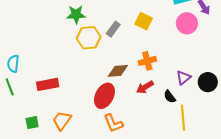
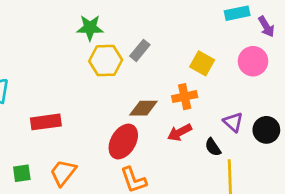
yellow square: (144, 21) -> (202, 63), moved
pink circle: (187, 23) -> (253, 61), moved
purple triangle: (183, 78) -> (233, 122), turned -42

